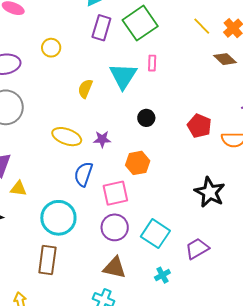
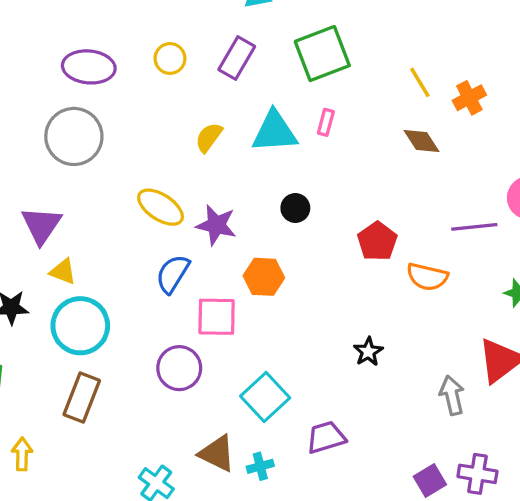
purple rectangle: (101, 28) -> (237, 58), moved
brown diamond: (225, 59) -> (422, 141), moved
cyan triangle: (123, 76) -> (275, 132), turned 40
purple star: (102, 139) -> (216, 225), size x1.4
black star: (210, 192) -> (368, 352), size x0.6
cyan circle: (58, 218) -> (80, 326), moved
purple circle: (115, 227) -> (179, 368), moved
brown triangle: (115, 268) -> (217, 453), moved

